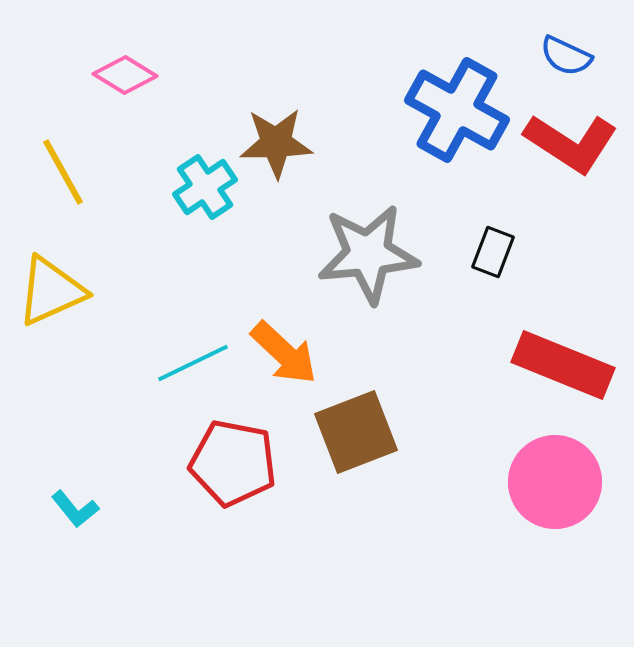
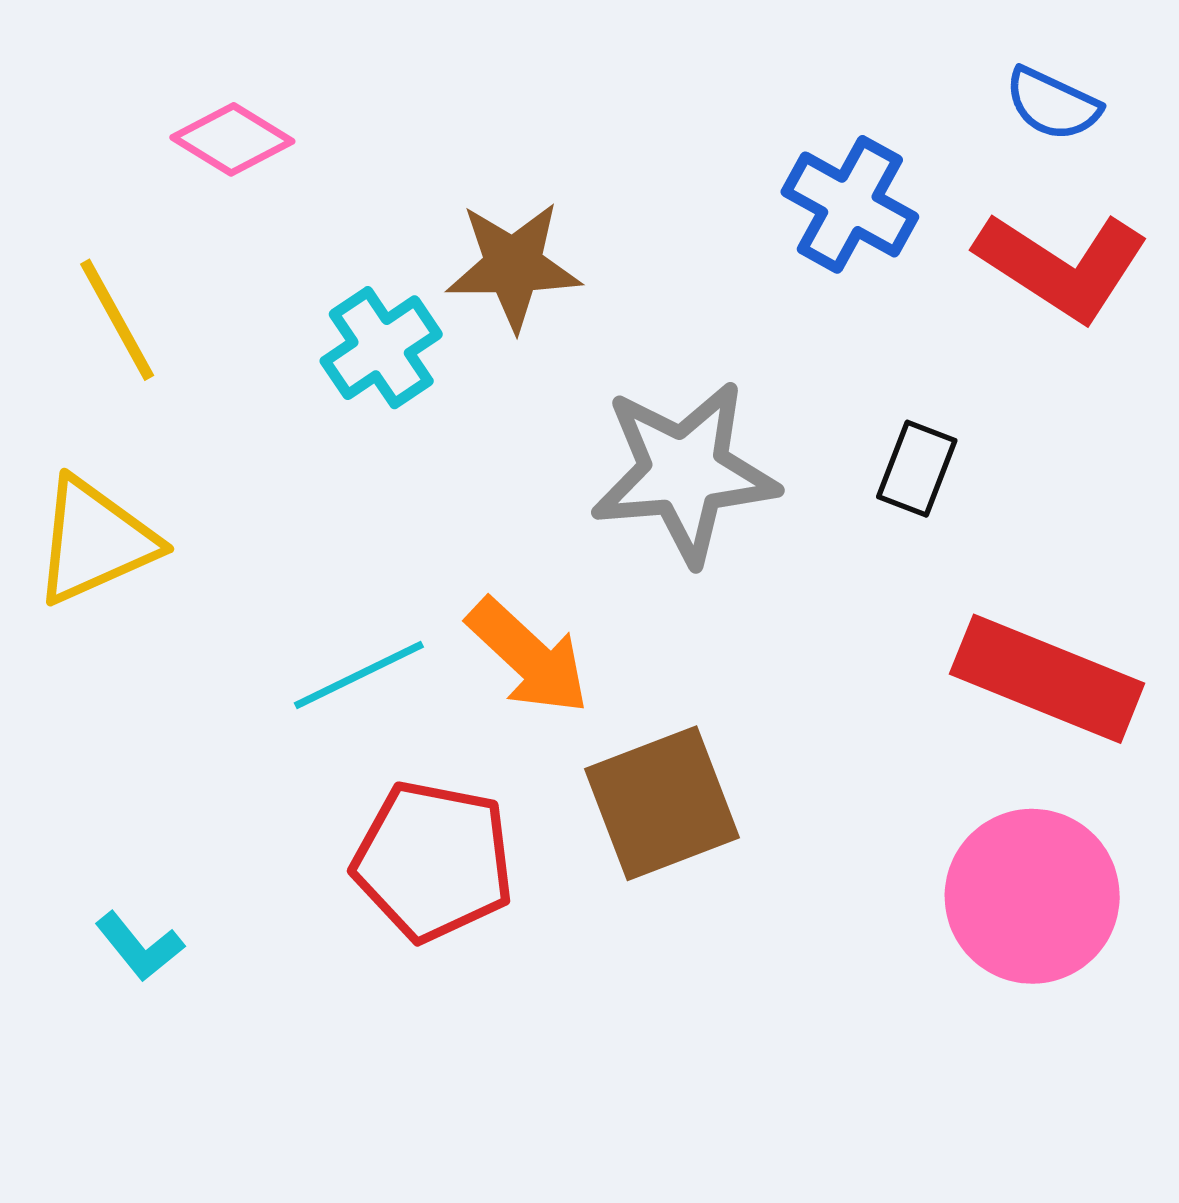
blue cross: (457, 110) -> (850, 204), size x0.7

